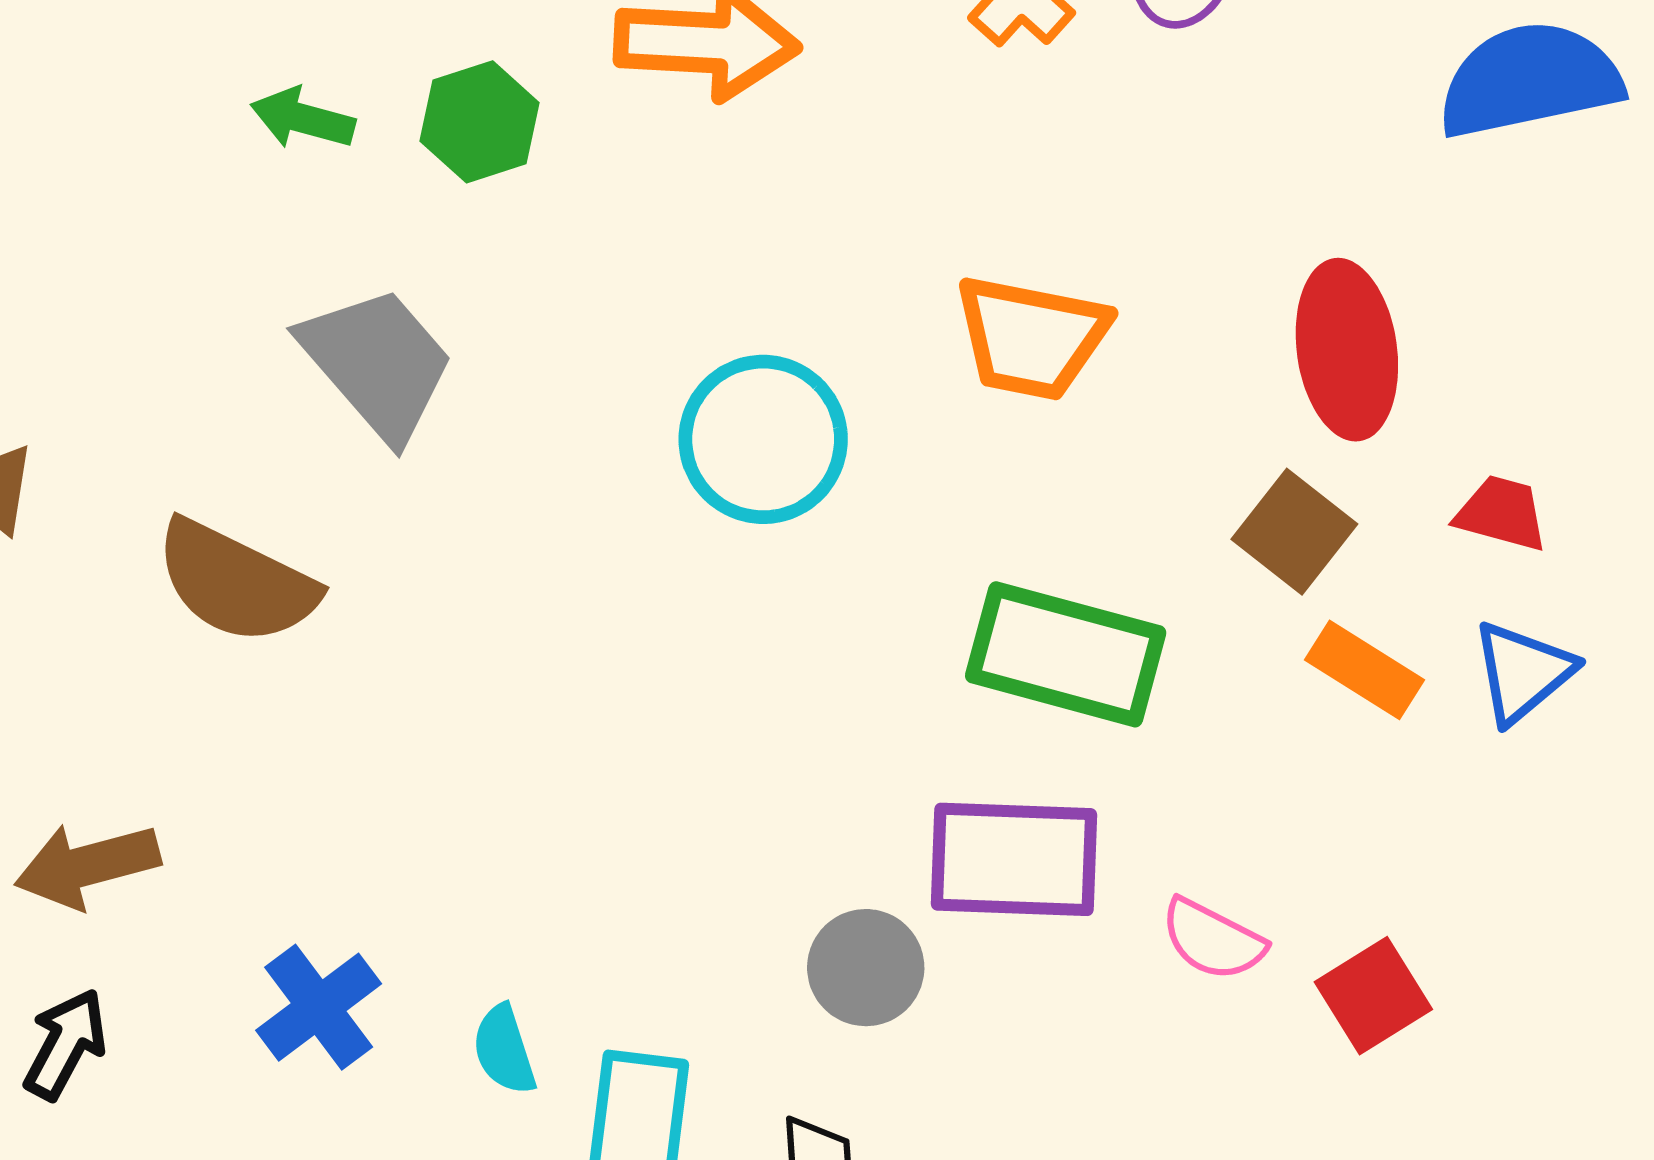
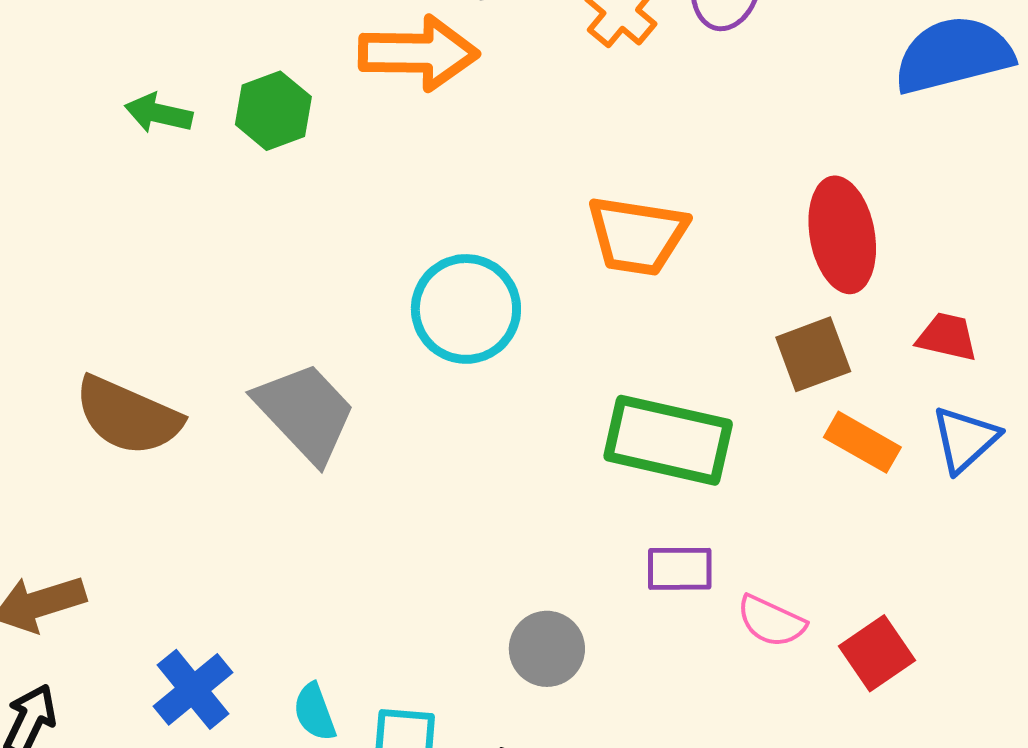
gray trapezoid: (377, 363) -> (305, 412), moved
brown square: (1294, 532) -> (813, 354), turned 34
purple rectangle: (1014, 859) -> (680, 569), moved, size x0.6

